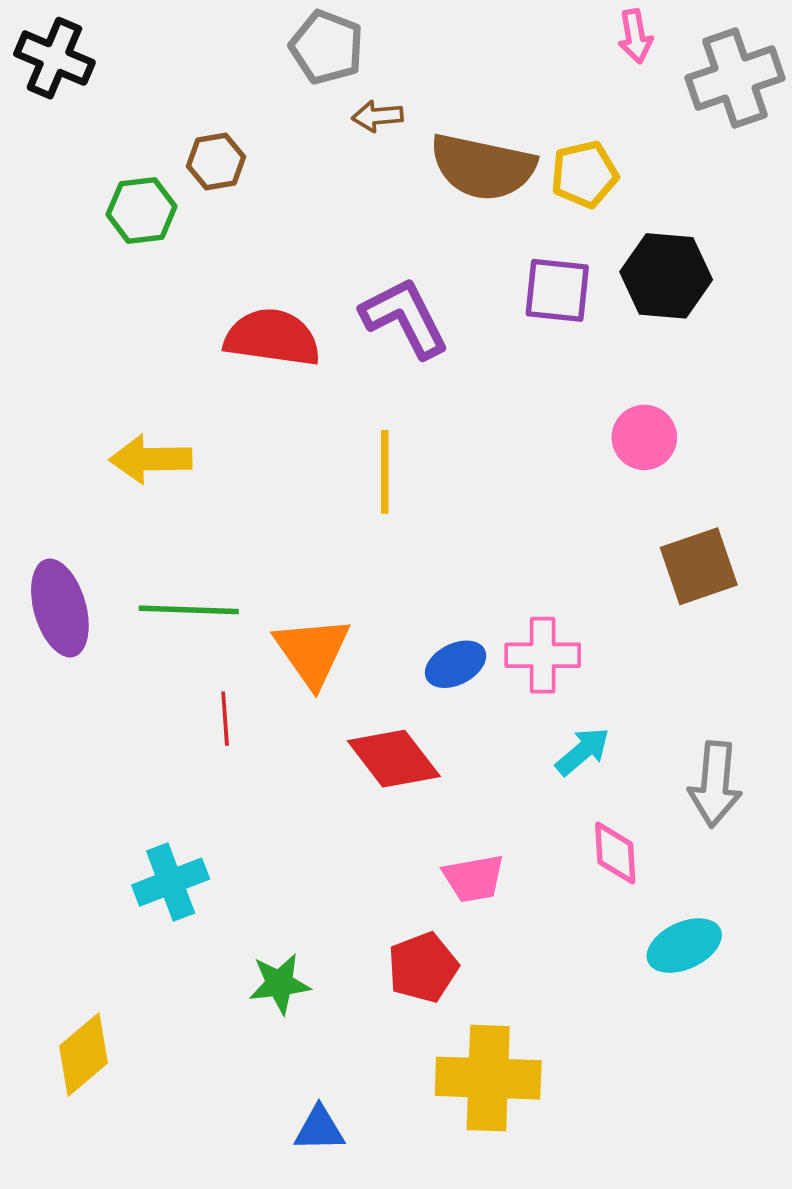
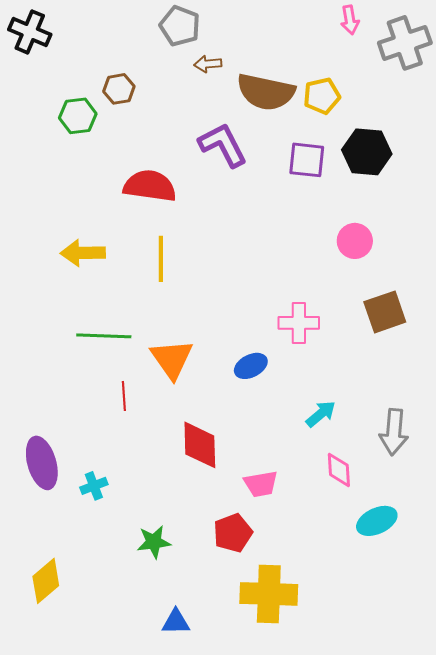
purple L-shape: (405, 318) -> (223, 145), moved
yellow line: (385, 472) -> (161, 259), moved
purple ellipse: (60, 608) -> (42, 463), moved
pink cross: (543, 655) -> (299, 323), moved
red diamond: (394, 759) -> (200, 445), moved, turned 36
cyan cross: (171, 882) -> (94, 486), size x0.7

